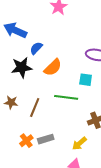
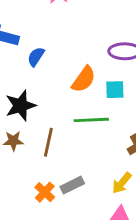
black star: (22, 67) -> (21, 106), moved
orange semicircle: (53, 67) -> (84, 79), moved

